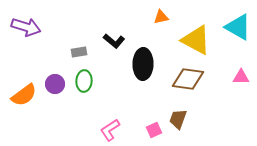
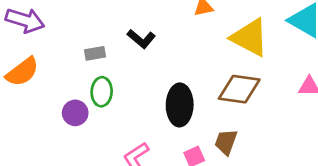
black ellipse: (143, 64) -> (180, 105), moved
purple circle: (55, 84) -> (75, 113), moved
orange semicircle: (24, 95) -> (22, 72), moved

